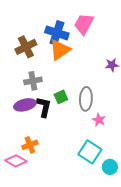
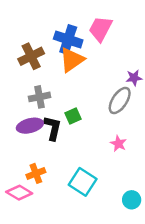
gray ellipse: (86, 99) -> (120, 101), moved, turned 30
cyan square: (90, 152) -> (83, 182), moved

